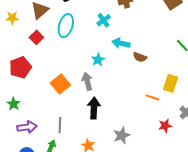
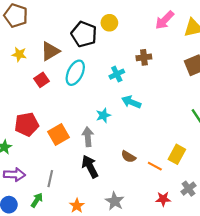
brown semicircle: (140, 57) -> (128, 157), moved
red pentagon: (20, 67) -> (27, 124), moved
black arrow: (94, 108) -> (90, 167), turned -40
gray star: (122, 135) -> (115, 201), turned -30

